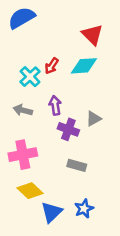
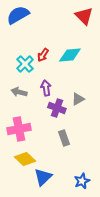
red triangle: (92, 35) -> (84, 16), moved
gray rectangle: (77, 165) -> (64, 138), turned 56
blue star: (84, 209) -> (82, 181), moved

